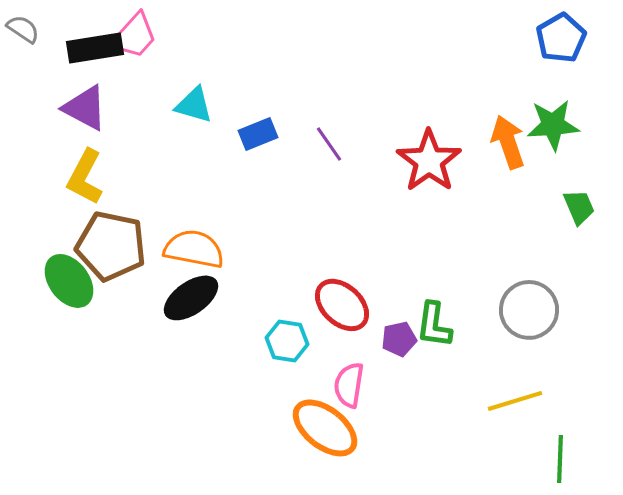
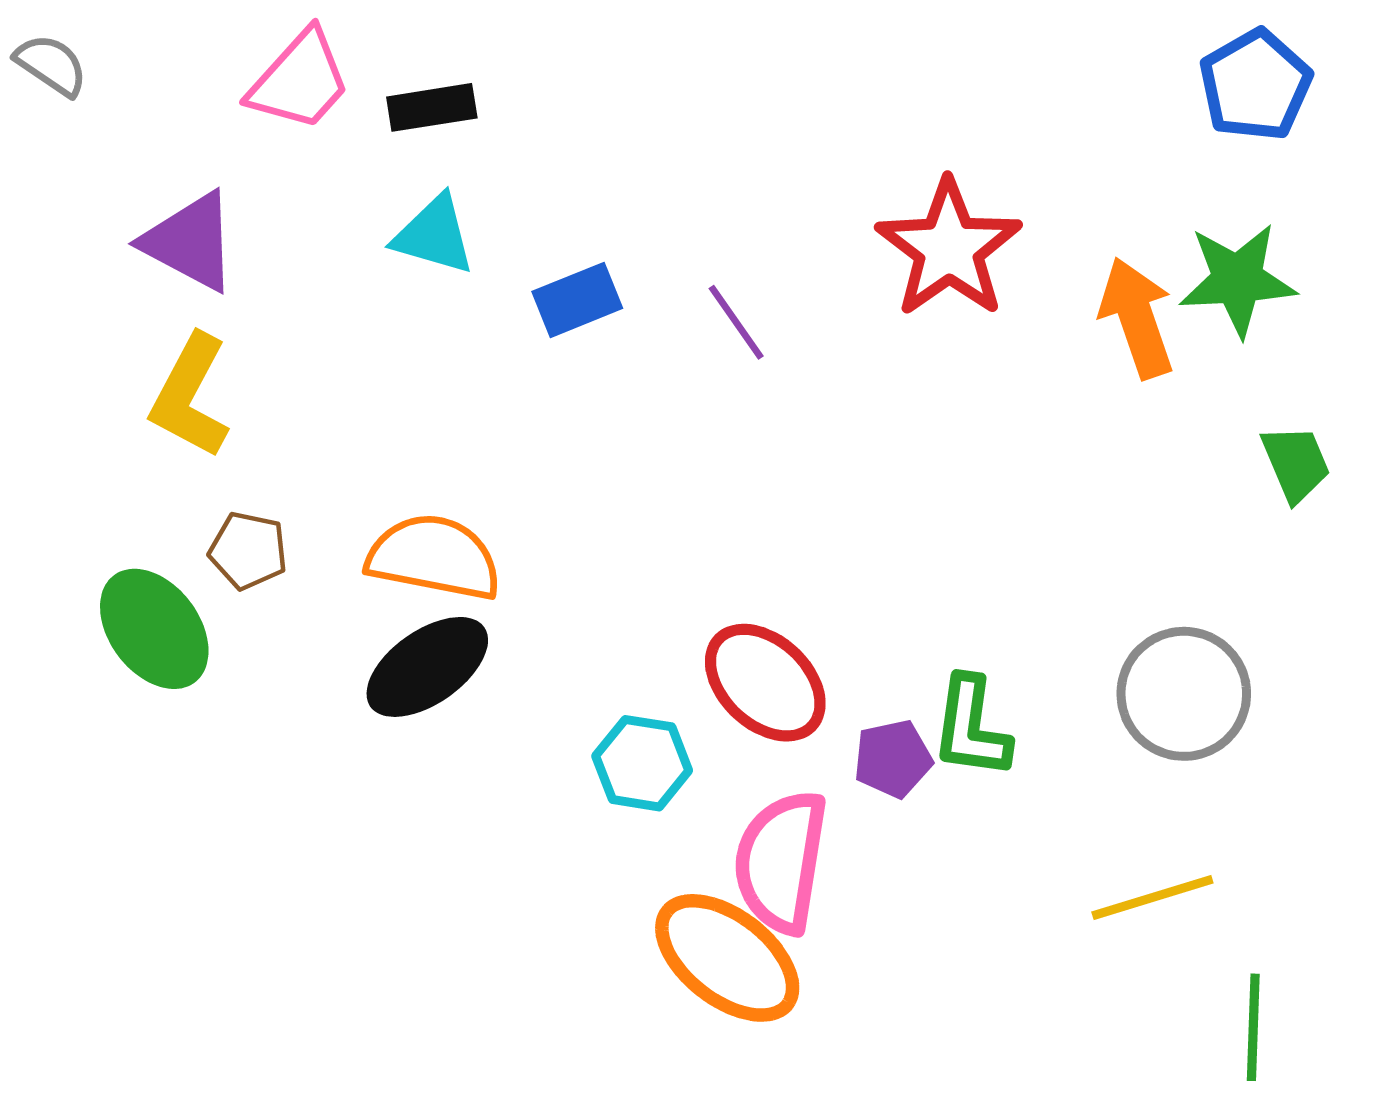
black rectangle: (95, 48) -> (432, 107), moved, size x0.7
red star: (429, 161) -> (949, 248), moved
brown pentagon: (111, 246) -> (248, 551), size x0.5
pink semicircle: (349, 385) -> (781, 862), size x1.4

